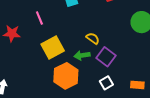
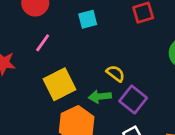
pink line: (39, 18) -> (43, 43), turned 56

